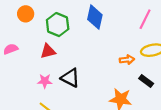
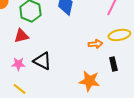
black rectangle: (146, 81) -> (113, 64), turned 40

